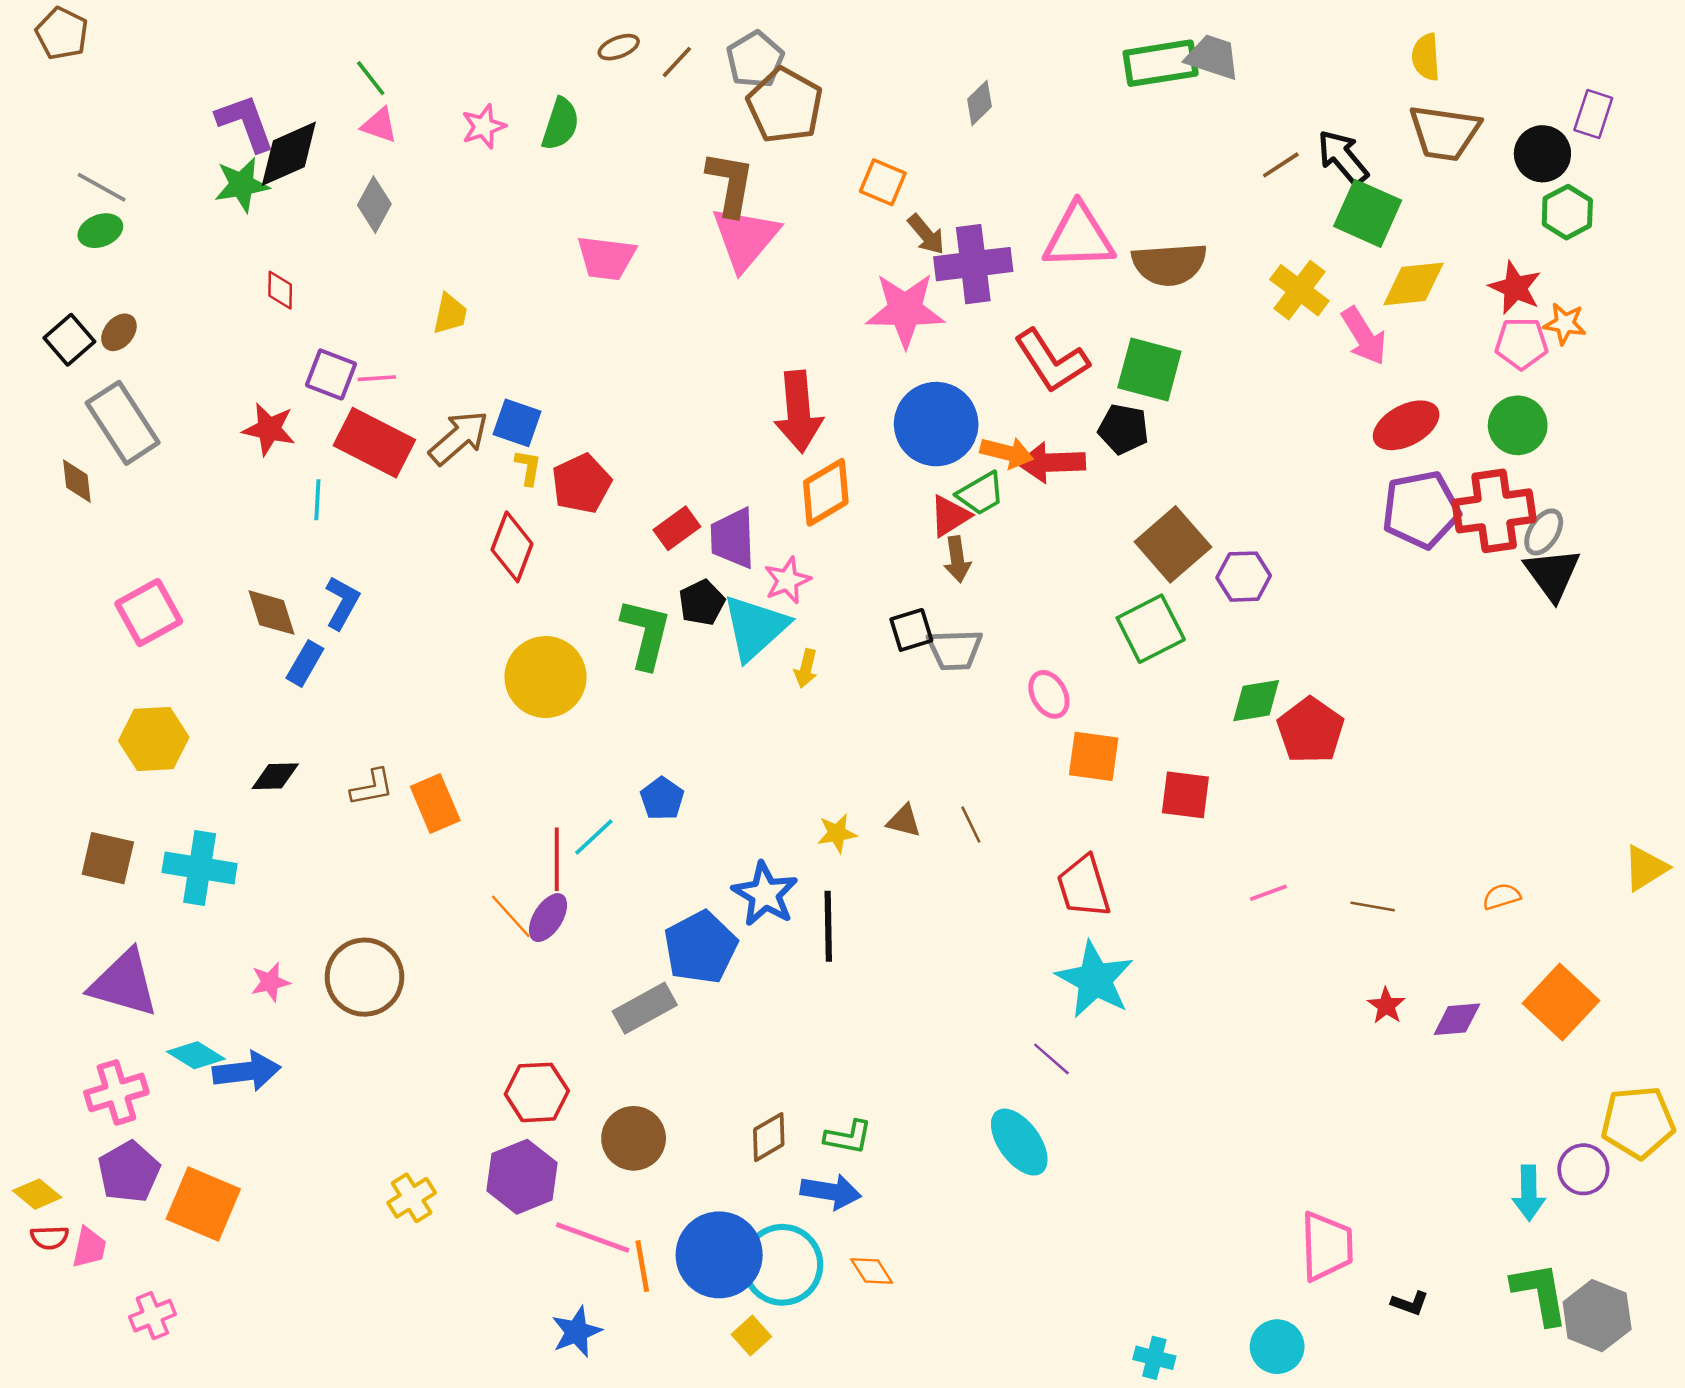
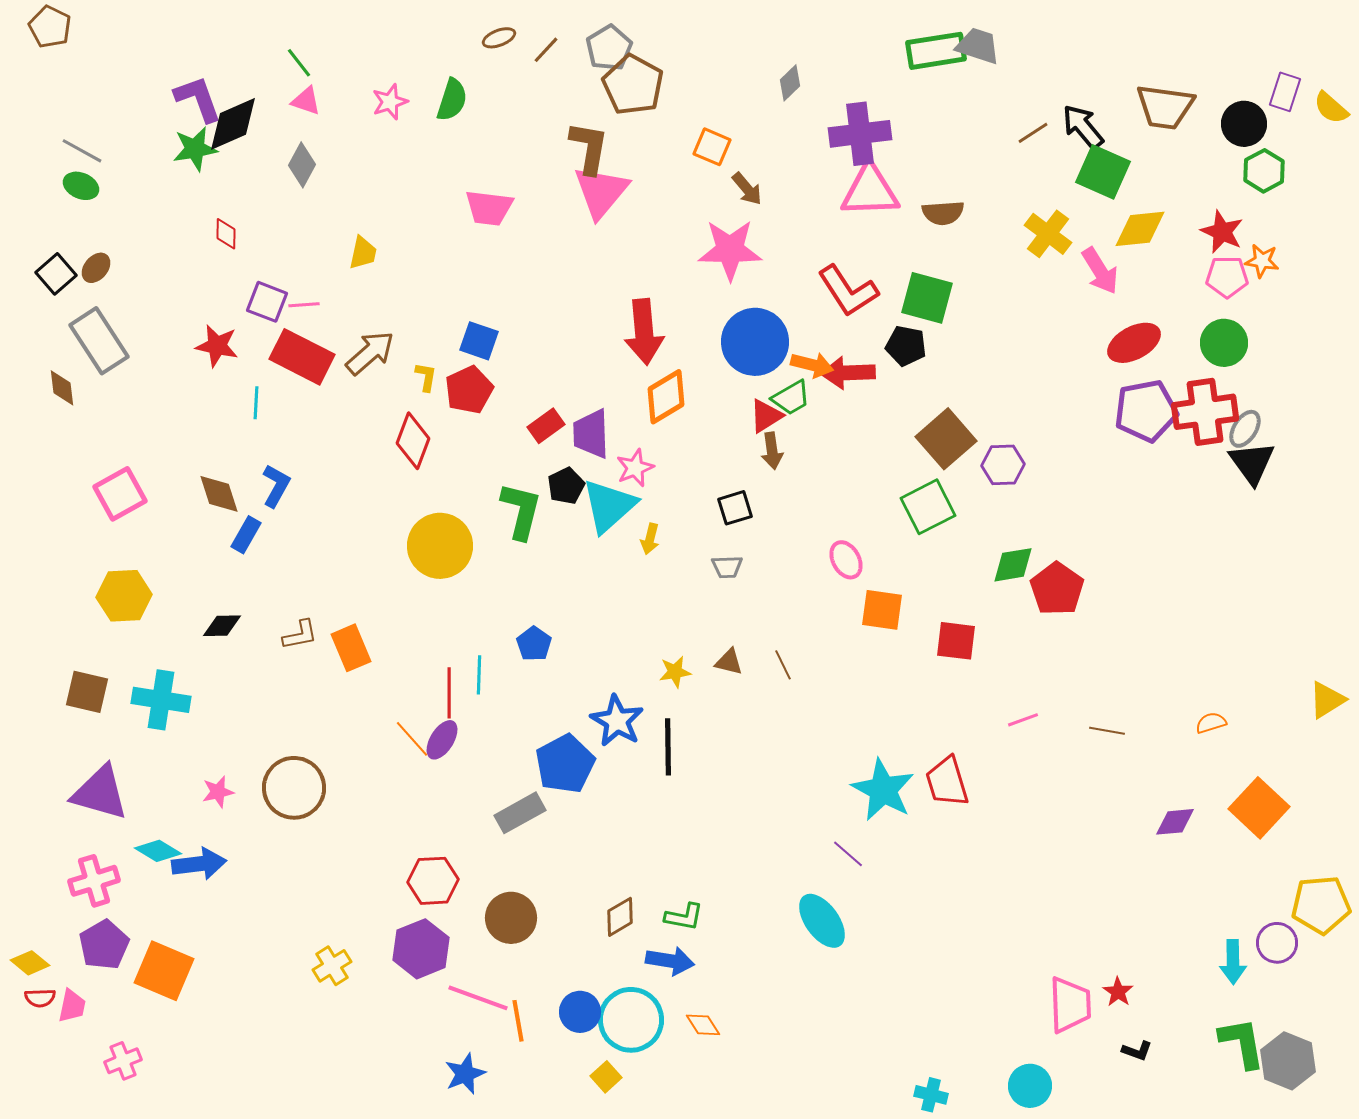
yellow semicircle: (1426, 57) -> (1331, 108), moved, turned -45
green ellipse: (100, 231) -> (81, 186), turned 44
purple cross: (973, 264) -> (860, 134), moved
brown semicircle: (1169, 264) -> (943, 213), size x0.7
blue square: (517, 423) -> (479, 341), moved
gray trapezoid: (955, 650) -> (727, 567), moved, size x0.7
cyan line: (594, 837) -> (479, 675), turned -45
red trapezoid: (1084, 887) -> (947, 782), moved
red star: (1386, 1006) -> (1118, 992), moved
blue circle: (719, 1255) -> (580, 1012), size x0.6

